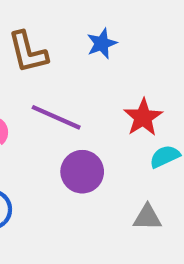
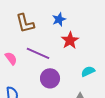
red star: (143, 117) -> (70, 40), moved

